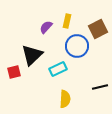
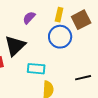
yellow rectangle: (67, 21) -> (59, 15), moved
cyan rectangle: (58, 69) -> (36, 69), moved, turned 30

